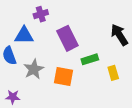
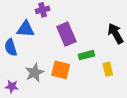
gray star: (34, 69) -> (34, 73), moved

